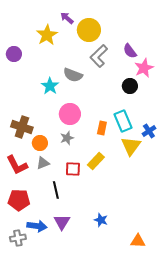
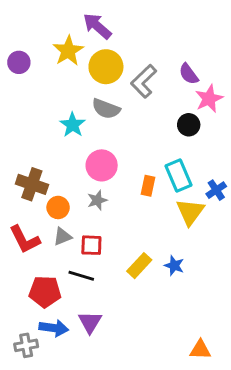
purple arrow: (67, 18) -> (97, 26), size x1.5
yellow circle: (89, 30) -> (106, 67), moved
purple circle: (14, 54) -> (19, 62), moved
yellow rectangle: (96, 161) -> (139, 266), moved
red square: (73, 169) -> (91, 245), moved
black line: (56, 190) -> (81, 276), turned -60
red pentagon: (19, 200) -> (45, 292), moved
blue star: (101, 220) -> (174, 266), moved

